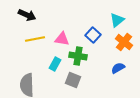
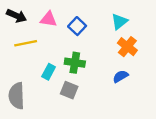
blue square: (93, 35) -> (77, 26), moved
pink triangle: (62, 39) -> (49, 19), moved

